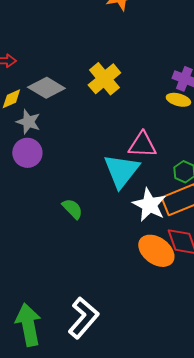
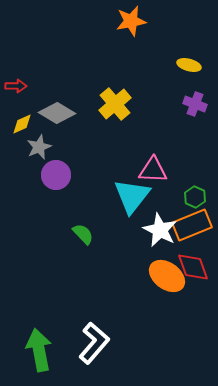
yellow ellipse: (178, 100) -> (189, 65), moved
gray star: (28, 122) -> (39, 147), turned 30
purple circle: (27, 153) -> (56, 175), moved

